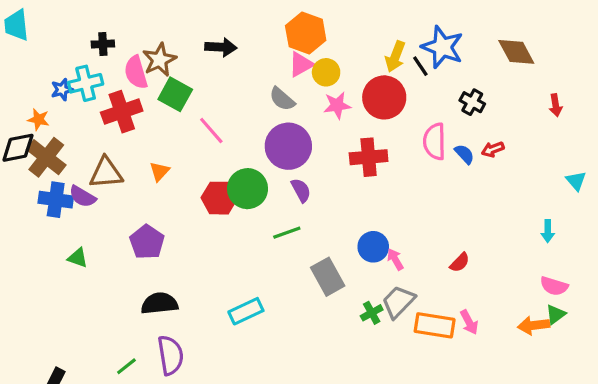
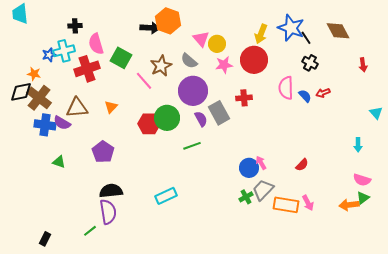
orange hexagon: (306, 33) -> (168, 21), moved
brown star: (159, 60) -> (161, 66), moved
pink triangle: (301, 64) -> (201, 39), turned -42
black line: (420, 66) -> (306, 38), moved
red cross: (369, 157) -> (244, 98), size x0.7
blue circle: (373, 247) -> (249, 168), moved
gray rectangle: (328, 277) -> (219, 113), moved
purple semicircle: (170, 355) -> (108, 212), moved

